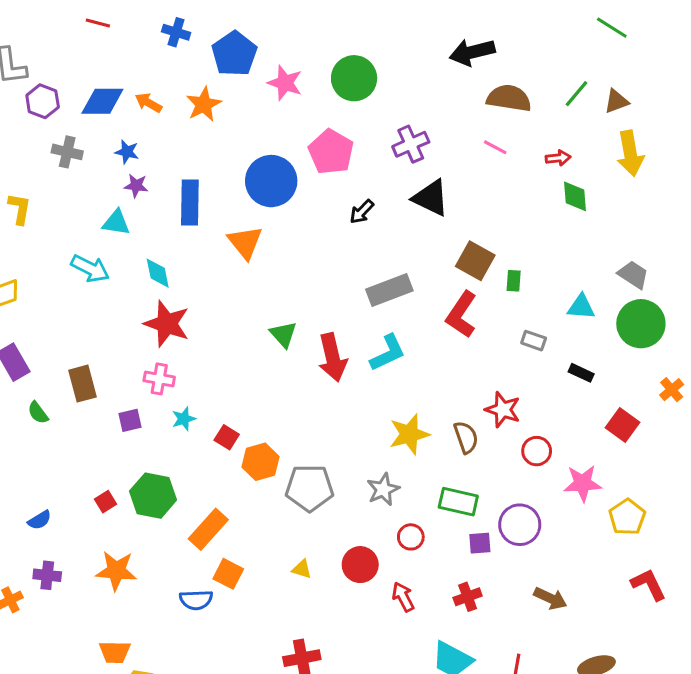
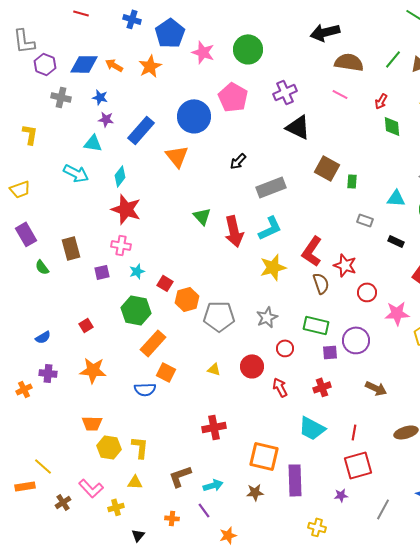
red arrow: (558, 158) -> (381, 101), turned 126
blue rectangle: (190, 203) -> (141, 130), turned 40
black arrow: (362, 212) -> (238, 161), moved
cyan diamond: (158, 273) -> (120, 176), turned 50
red L-shape: (461, 315) -> (312, 251), moved
yellow star: (409, 434) -> (273, 267), moved
green hexagon: (153, 496) -> (136, 310), moved

